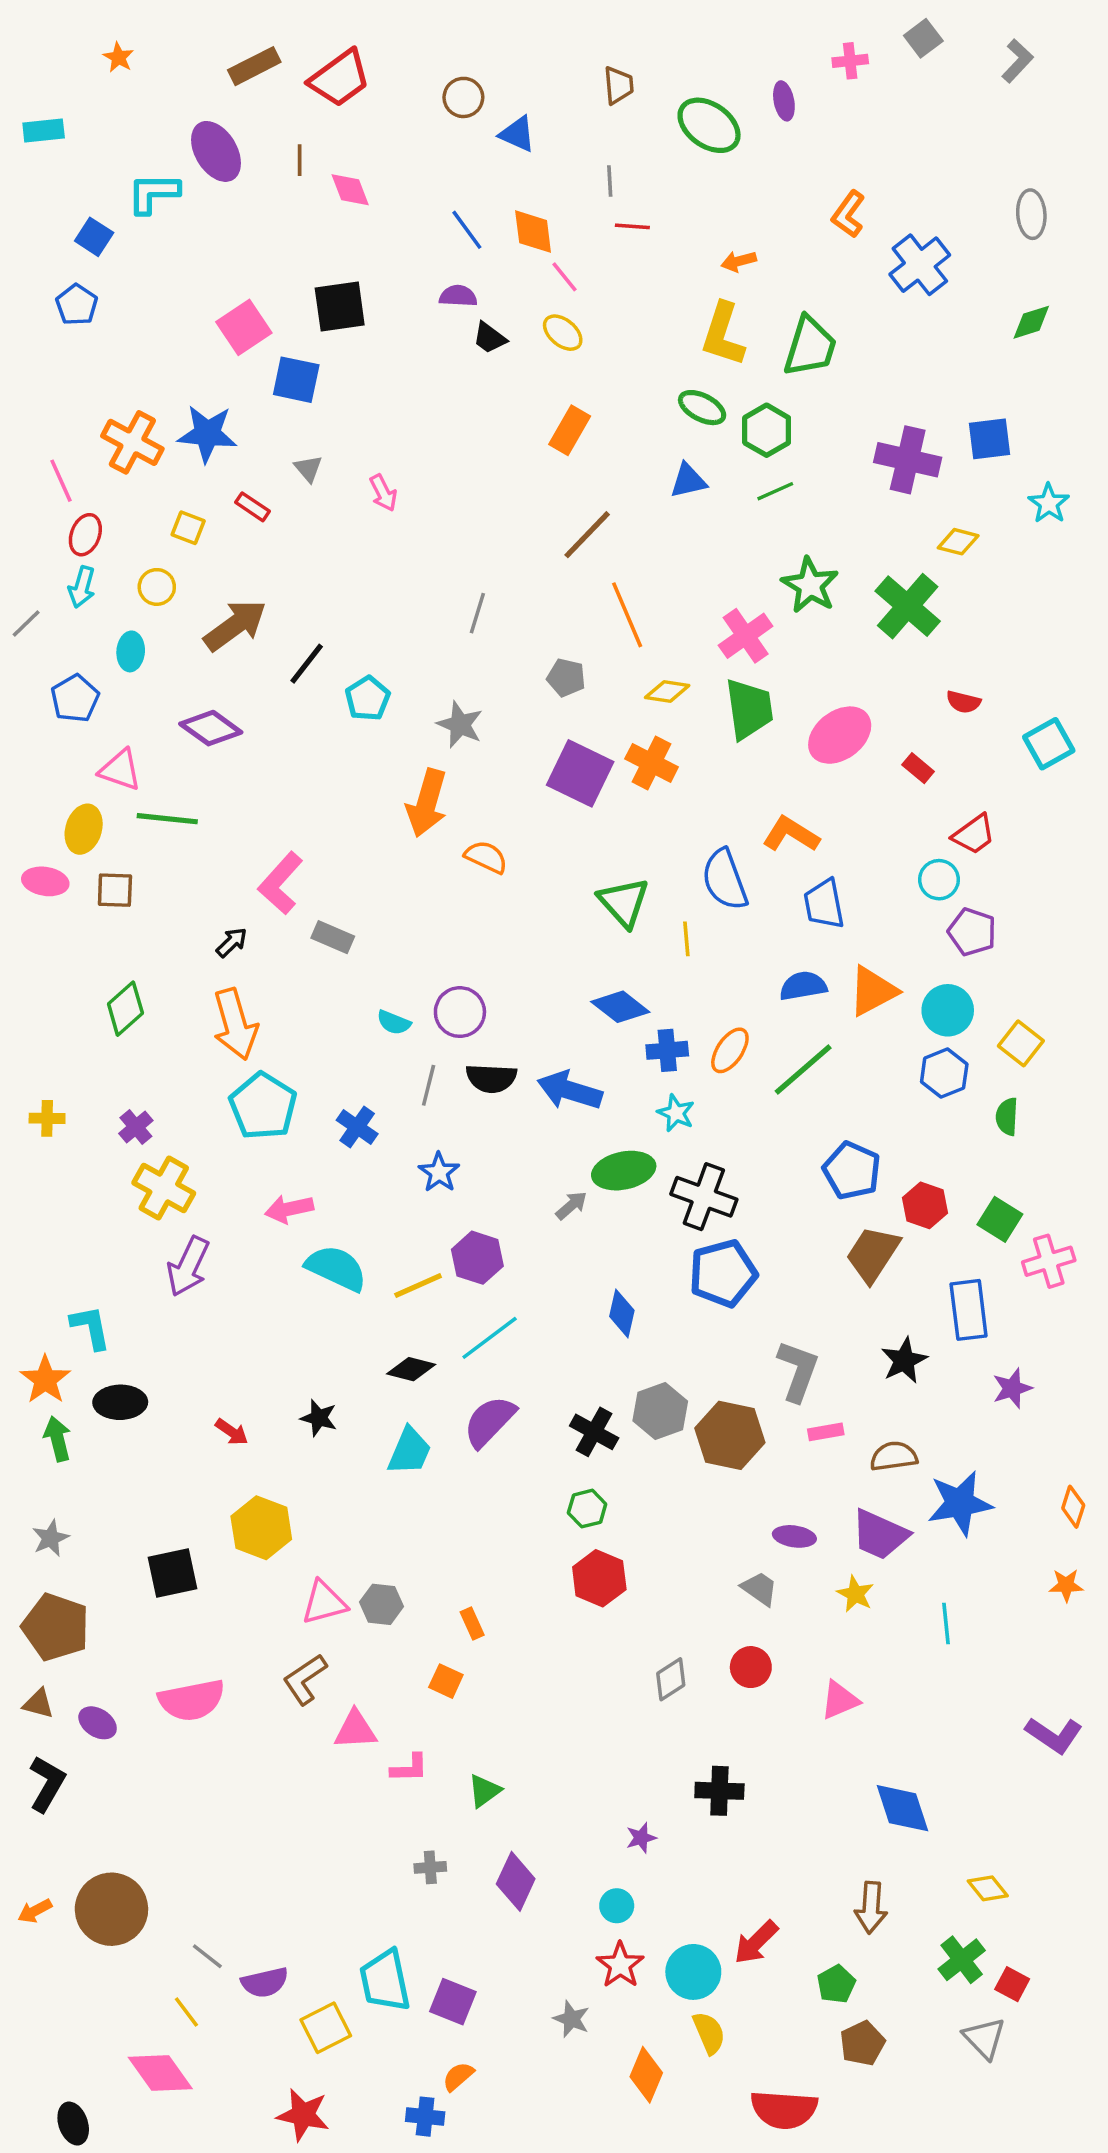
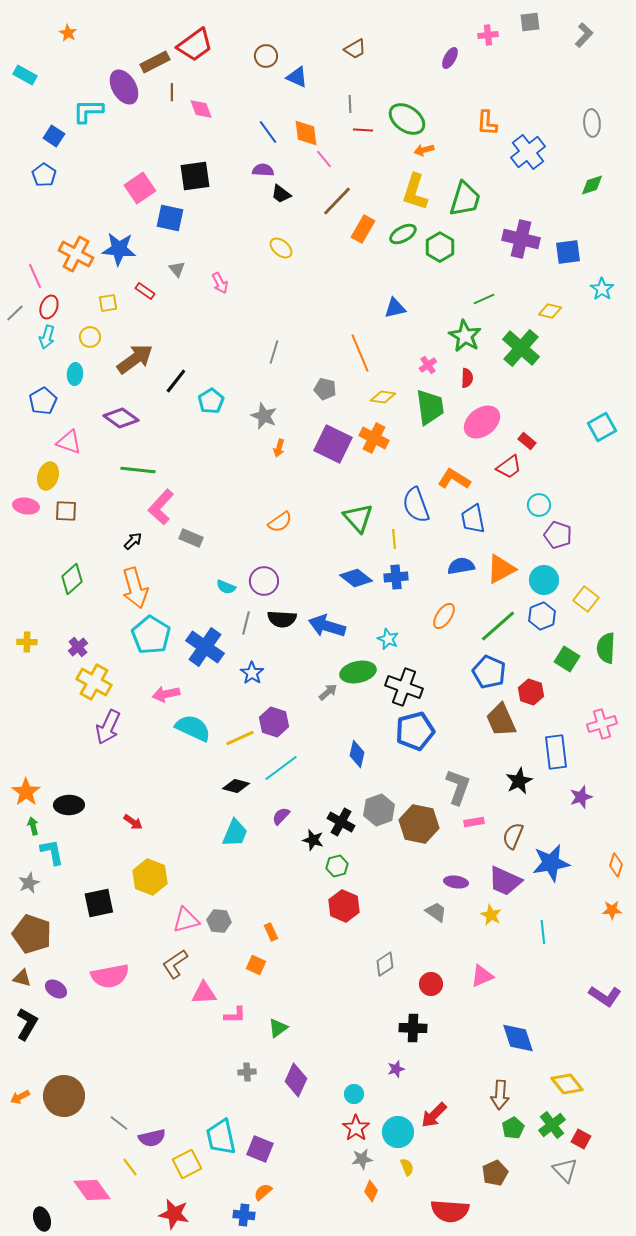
gray square: (923, 38) -> (530, 22), turned 30
brown rectangle: (254, 66) -> (155, 62), moved
brown trapezoid: (618, 85) -> (355, 49), turned 65
purple ellipse: (784, 101) -> (450, 58), turned 40
green ellipse: (709, 125) -> (407, 119), moved
cyan rectangle: (44, 131) -> (25, 75), turned 35
orange L-shape: (848, 214) -> (487, 123), turned -32
yellow ellipse: (563, 333) -> (281, 248), moved
green ellipse: (702, 408) -> (403, 234), turned -56
orange rectangle: (570, 430) -> (363, 229), moved
purple cross: (908, 460) -> (521, 239), moved
blue triangle: (688, 481) -> (395, 308), moved
green line: (775, 491) -> (484, 299), moved
yellow square: (188, 528) -> (108, 303), turned -30
brown line: (587, 535) -> (337, 201), moved
gray line: (26, 624) -> (15, 313), moved
pink cross: (746, 636) -> (428, 365), size x0.6
red semicircle: (963, 702) -> (467, 378), moved, turned -102
orange arrow: (427, 803) -> (279, 448), moved, size x0.5
green line: (167, 819) -> (138, 470), moved
red trapezoid: (974, 834) -> (509, 467), moved
orange semicircle: (486, 857) -> (280, 522), moved, turned 120
blue cross: (667, 1050) -> (396, 577), moved
orange ellipse: (730, 1050) -> (444, 616), moved
green line: (803, 1070) -> (498, 626), moved
green semicircle: (1007, 1117) -> (606, 648), moved, size x1.4
blue cross: (357, 1127) -> (205, 647), size x1.6
green square: (1000, 1219) -> (567, 659), moved
brown trapezoid: (873, 1254) -> (501, 720), turned -57
cyan L-shape: (91, 1327) -> (52, 852), moved
black star: (319, 1418) -> (313, 840), moved
purple semicircle: (490, 1421) -> (281, 816), size x0.6
green arrow: (57, 1439) -> (33, 826), size x0.7
brown semicircle: (894, 1456) -> (513, 836), turned -60
red circle: (751, 1667) -> (431, 984), moved
purple star: (641, 1838) -> (396, 1069), moved
yellow diamond: (988, 1888) -> (567, 1084), size x1.4
green pentagon: (836, 1984) -> (513, 1128), moved
yellow line: (186, 2012) -> (130, 1167), moved
gray star: (571, 2019) -> (362, 1159), moved, turned -30
yellow semicircle: (709, 2033) -> (407, 1167), size x0.7
orange diamond: (646, 2075) -> (371, 1191), size x0.7

